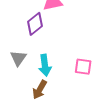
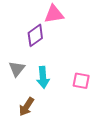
brown arrow: (40, 90) -> (26, 107), moved

